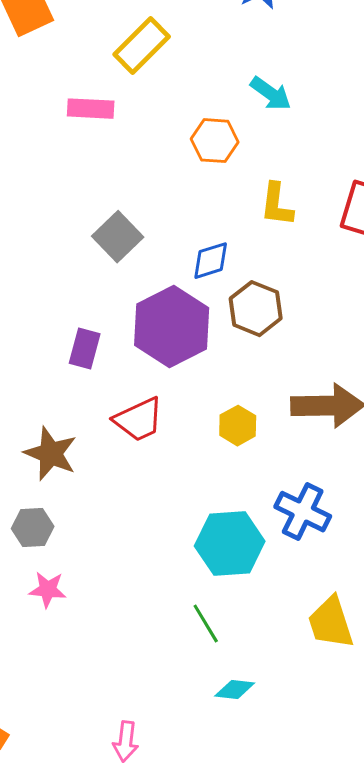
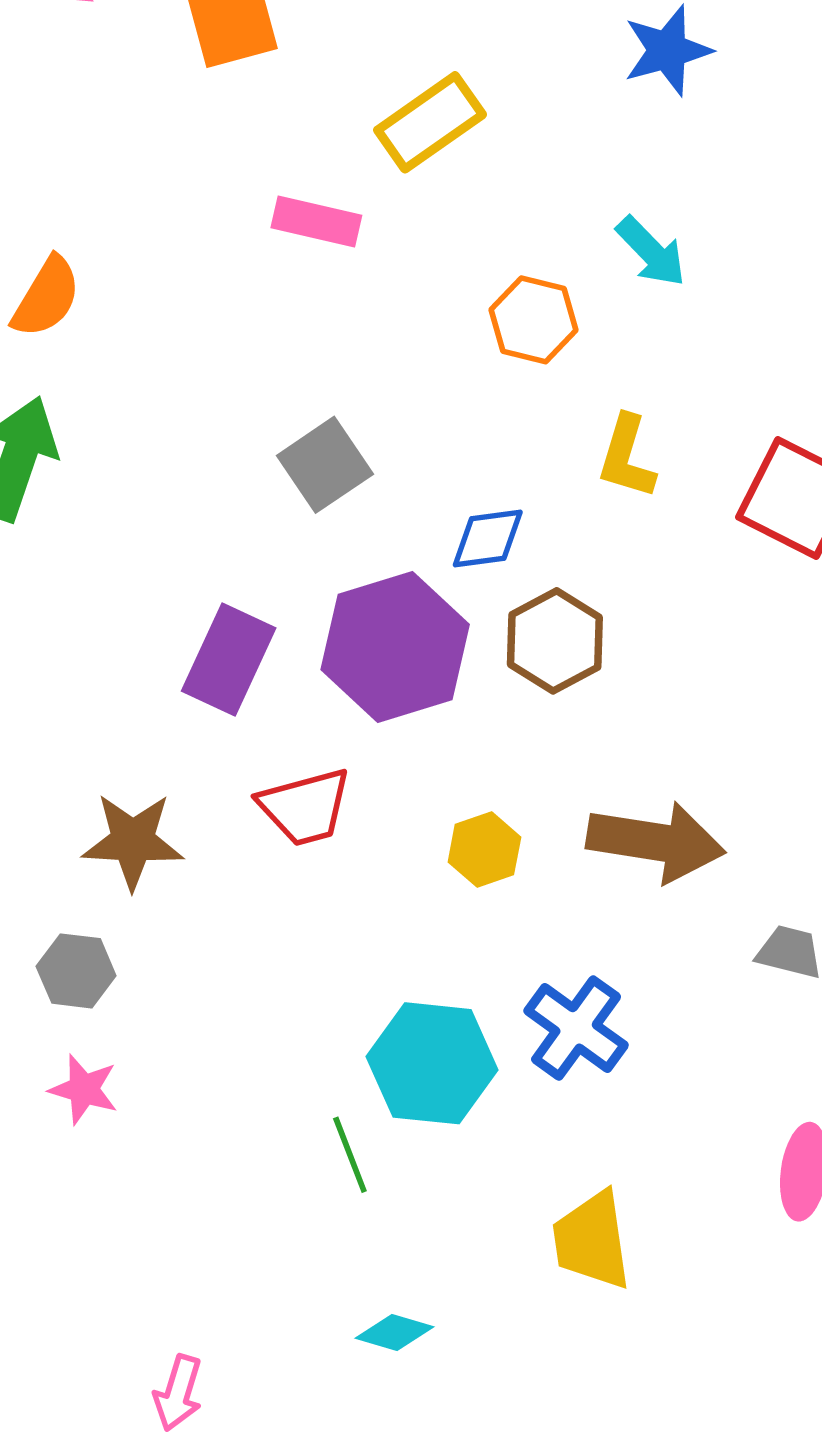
purple rectangle: (85, 349) -> (229, 659), size x1.4
brown star: (51, 454) -> (133, 841), turned -30
green line: (206, 624) -> (350, 1155), moved

